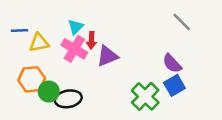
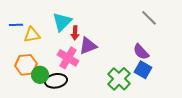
cyan triangle: (76, 27) -> (62, 22), size x1.5
pink cross: (74, 49) -> (68, 58), moved
blue square: (174, 85) -> (143, 70), turned -30

